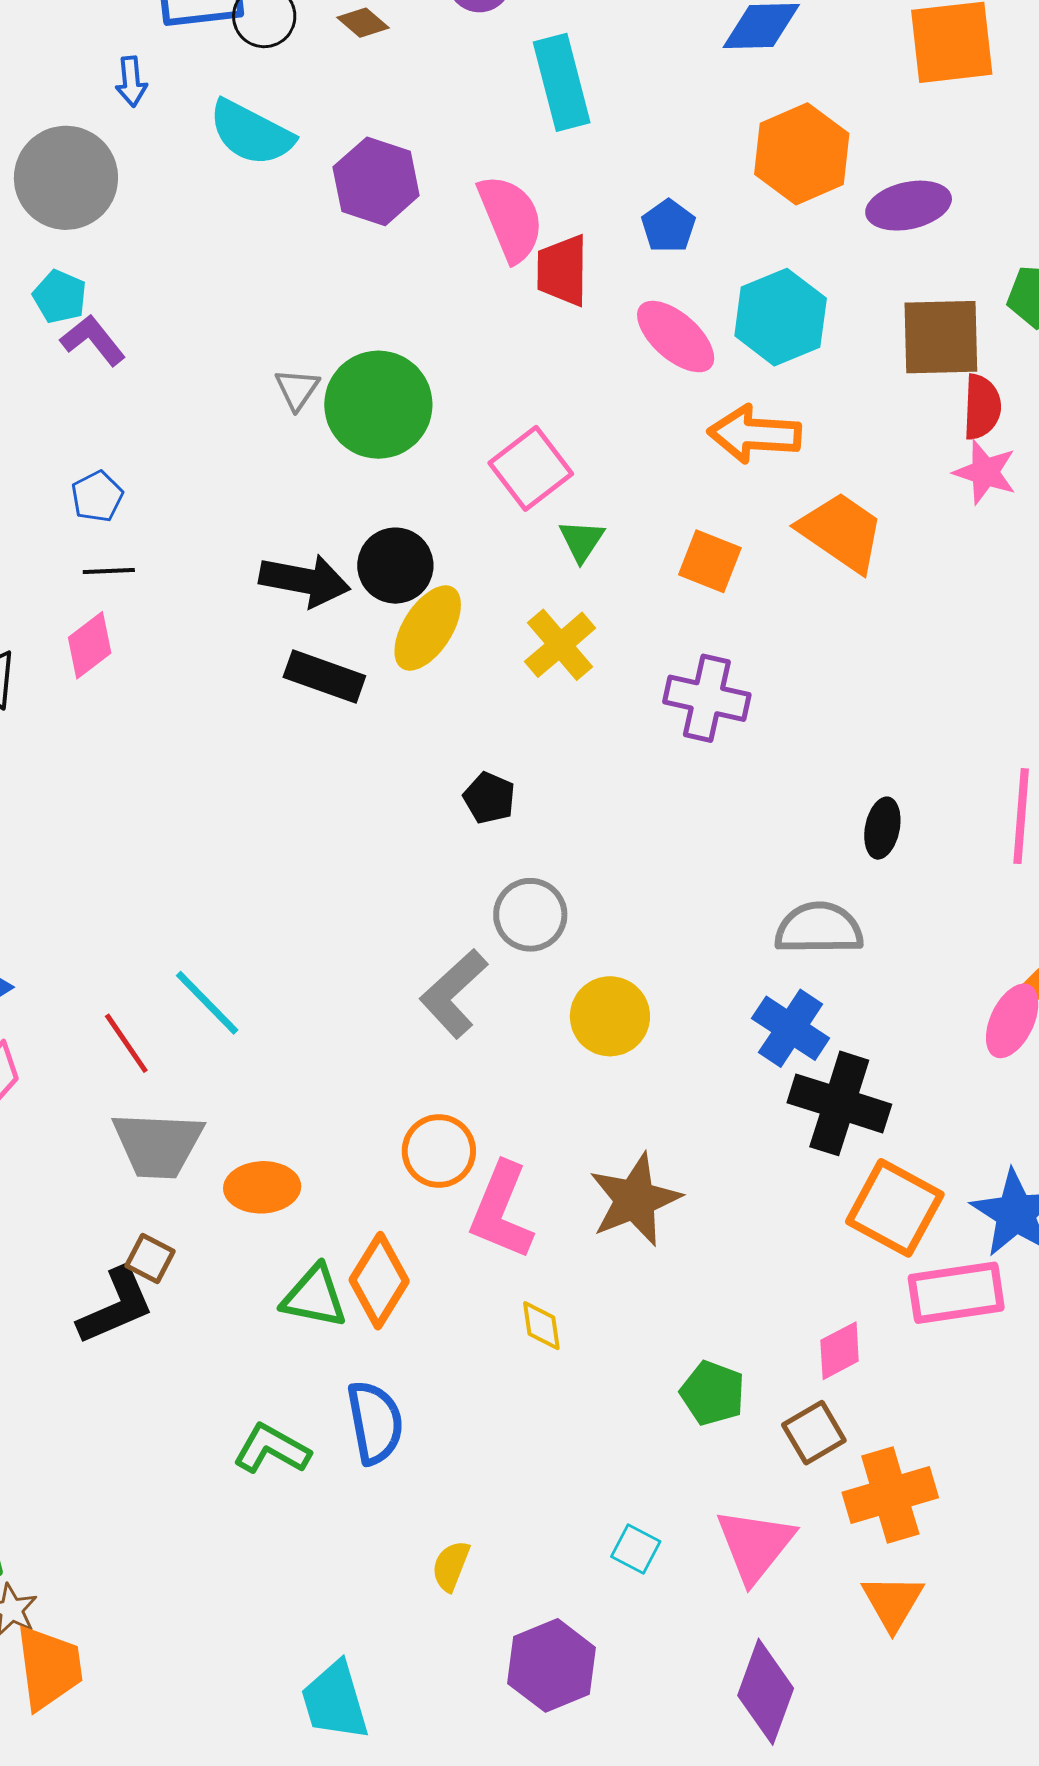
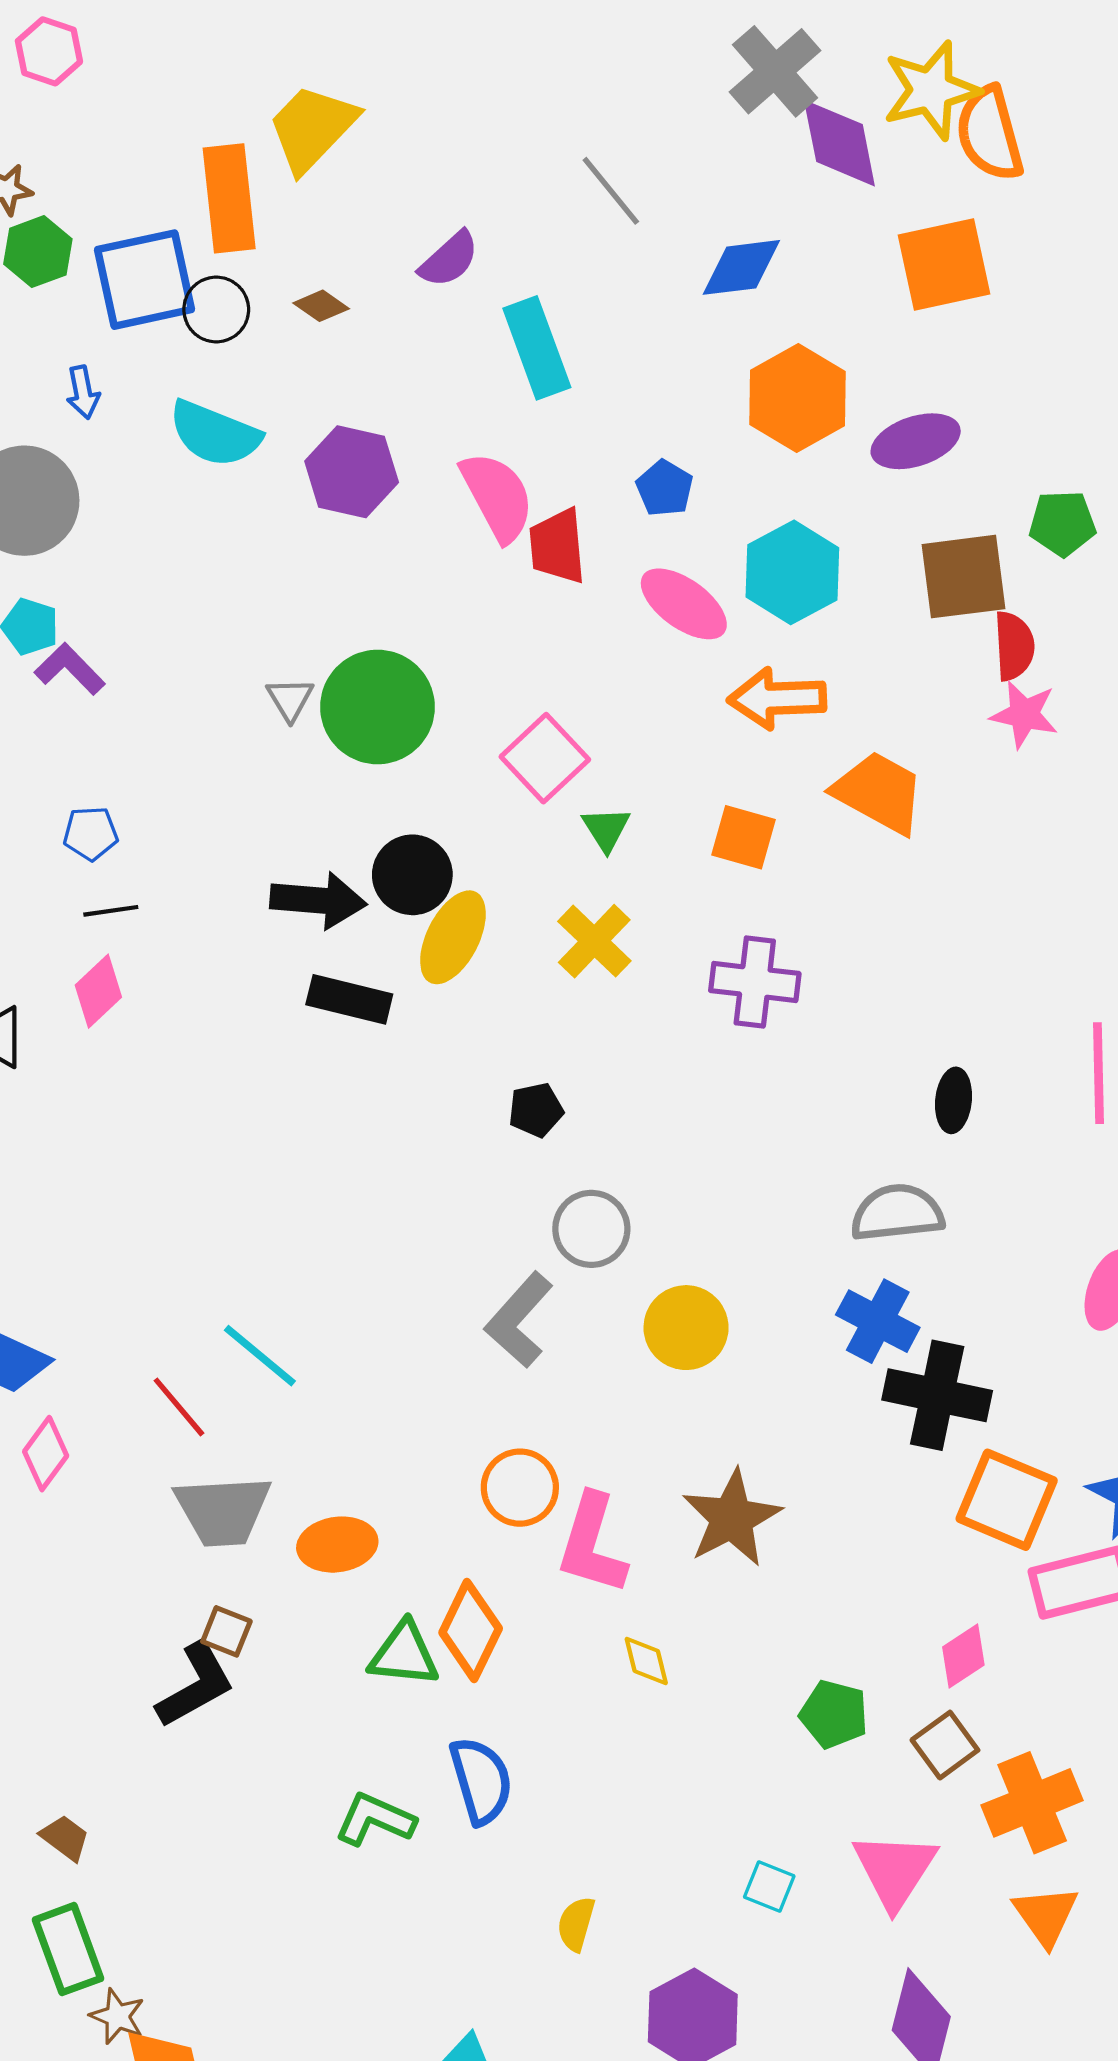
blue pentagon: (97, 496) -> (91, 833), turned 30
black pentagon: (489, 798) -> (536, 1110), turned -30

